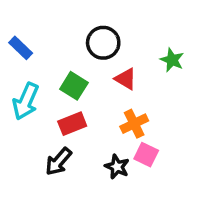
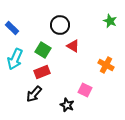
green star: (172, 60) -> (110, 21), moved
orange cross: (134, 124) -> (106, 65), moved, turned -35
black star: (117, 167) -> (67, 105), moved

